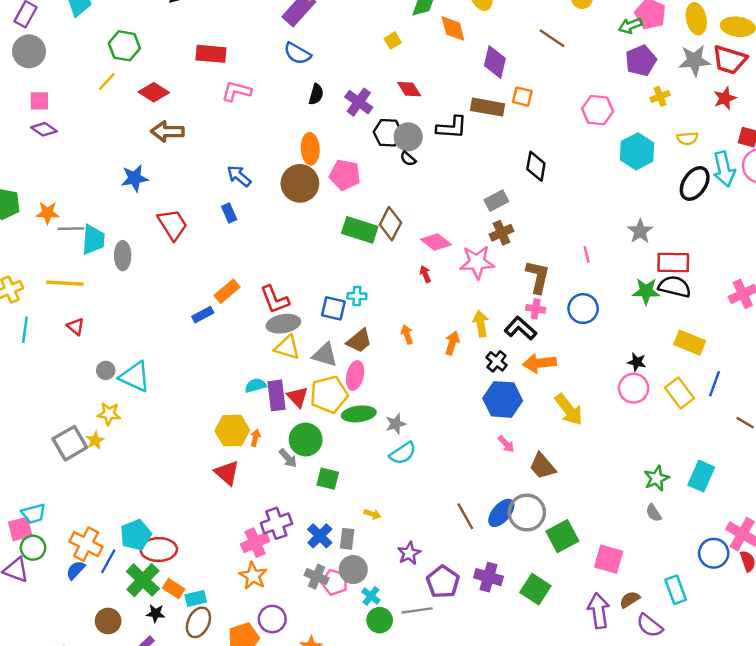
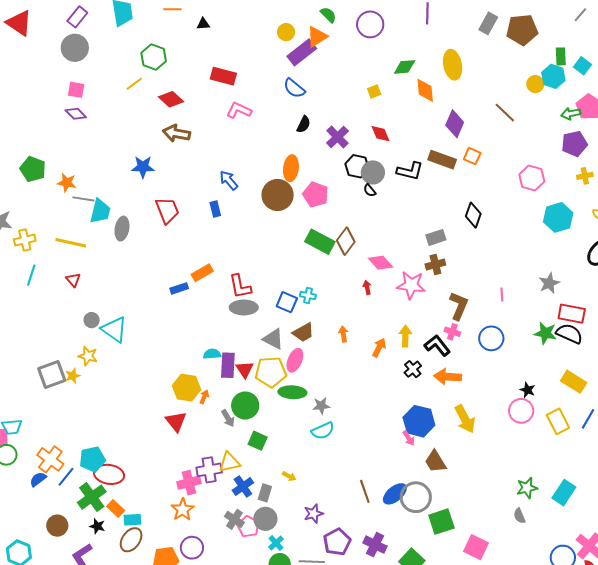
yellow triangle: (287, 347) -> (229, 462), moved, turned -40
blue hexagon: (503, 399) -> (419, 421), moved

